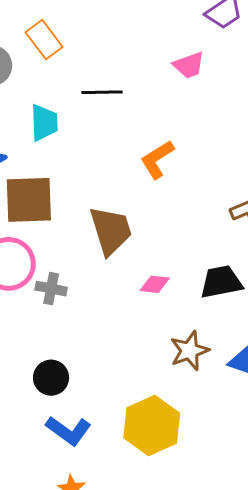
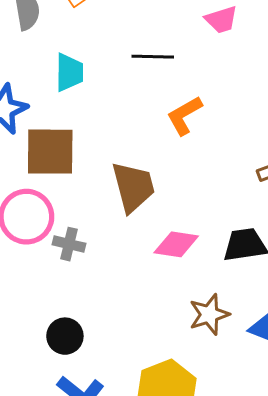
black line: (102, 92) -> (153, 57), moved
pink diamond: (155, 284) -> (176, 244), size x1.4

